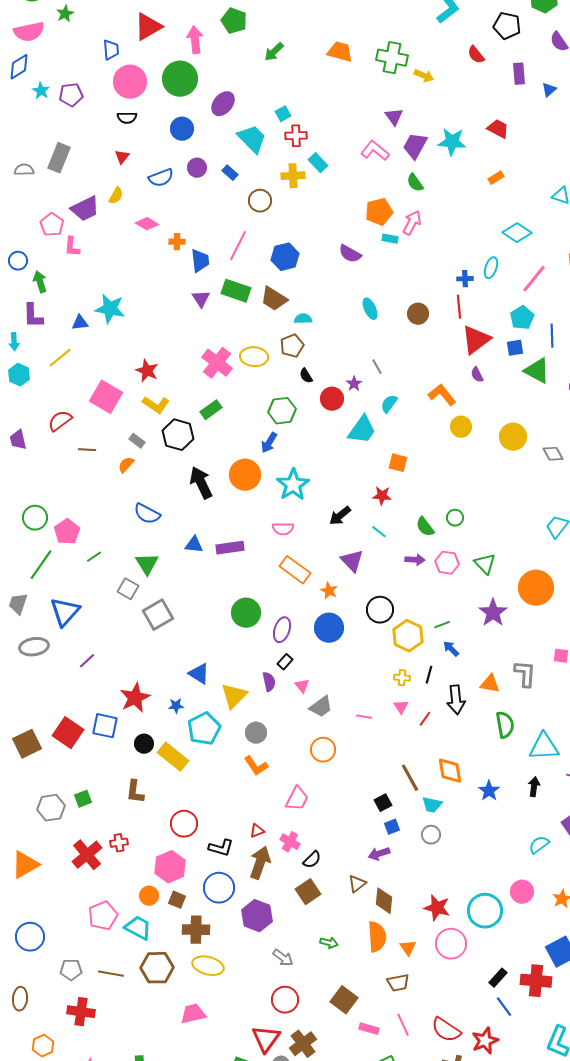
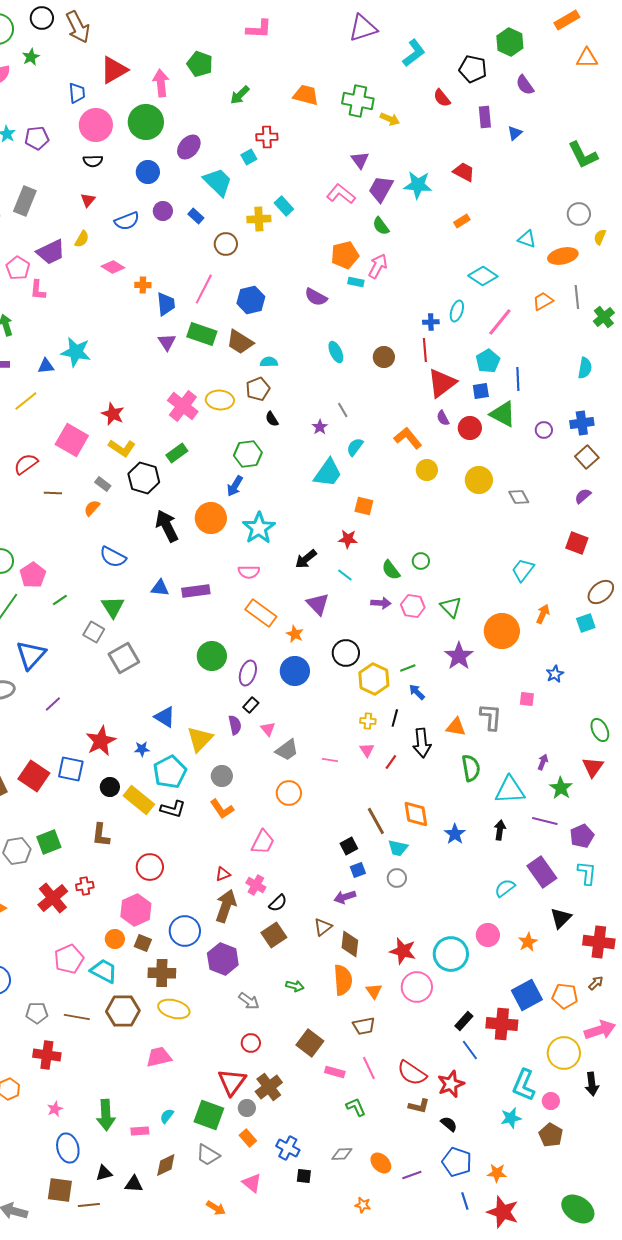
red cross: (296, 136) -> (267, 137), moved
red circle: (332, 399) -> (470, 428), moved
green square: (83, 799) -> (49, 842), size x1.4
black L-shape: (221, 848) -> (173, 809), moved
red circle: (285, 1000) -> (251, 1043), size x0.7

